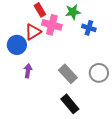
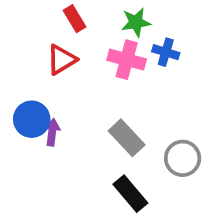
pink cross: (52, 25) -> (127, 60), moved
blue circle: (17, 45) -> (32, 119), moved
gray circle: (99, 73) -> (183, 158), moved

